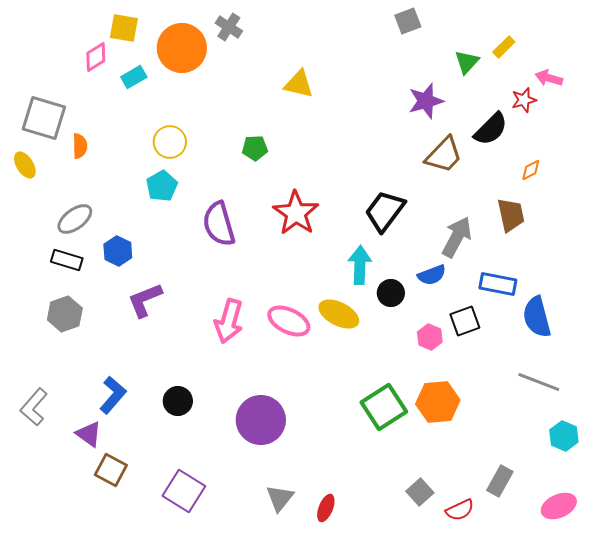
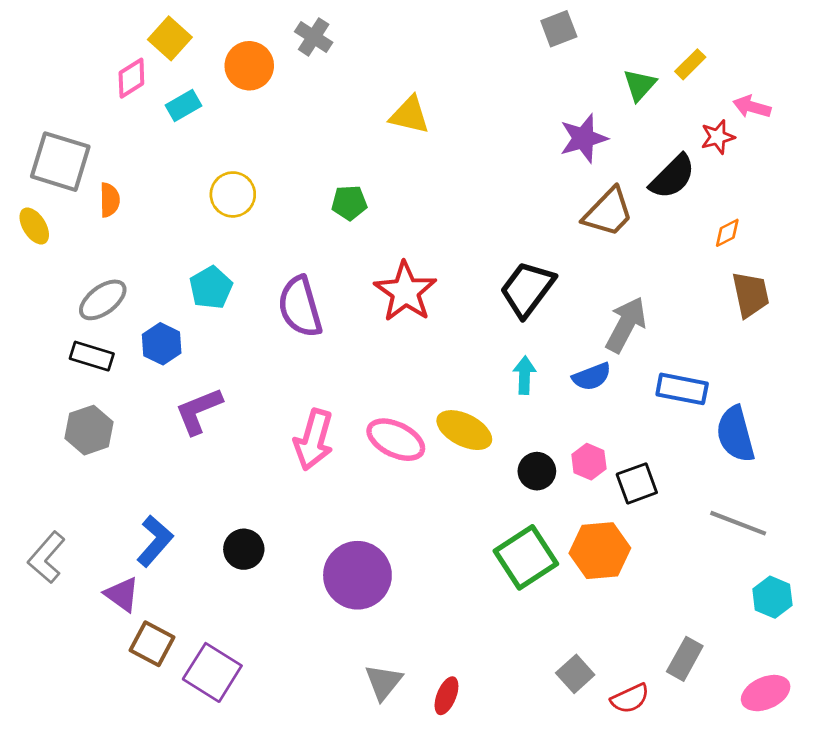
yellow square: (124, 28) -> (170, 38), turned 32
orange circle: (182, 48) -> (249, 66), size x0.7
cyan pentagon: (162, 186) -> (211, 288), moved
brown trapezoid: (511, 215) -> (751, 294), moved
cyan arrow: (360, 265) -> (525, 375), moved, size x0.7
black circle: (391, 293) -> (537, 471), moved
black square: (465, 321) -> (637, 483), moved
purple square: (184, 491) -> (212, 672), moved

